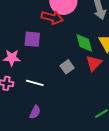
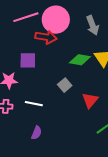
green diamond: (84, 43) -> (80, 60), turned -60
red triangle: (94, 63) -> (90, 100), moved

